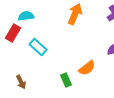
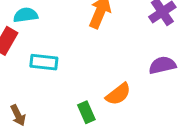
cyan rectangle: (38, 47) -> (44, 62), turned -36

